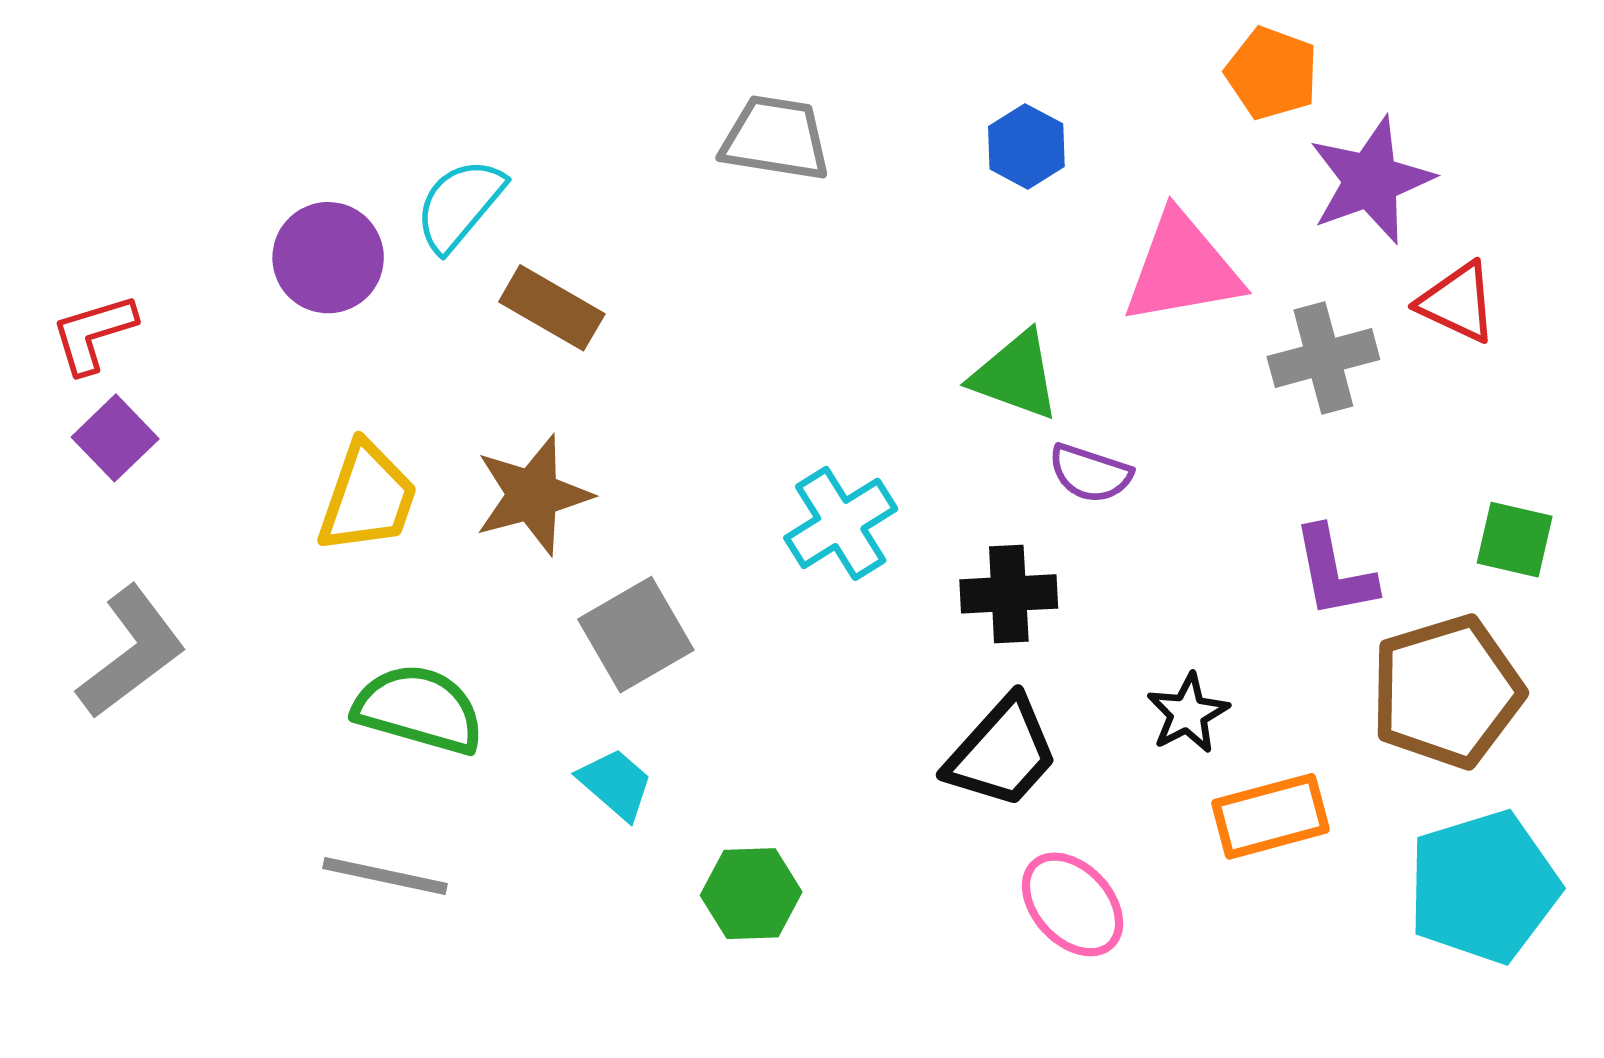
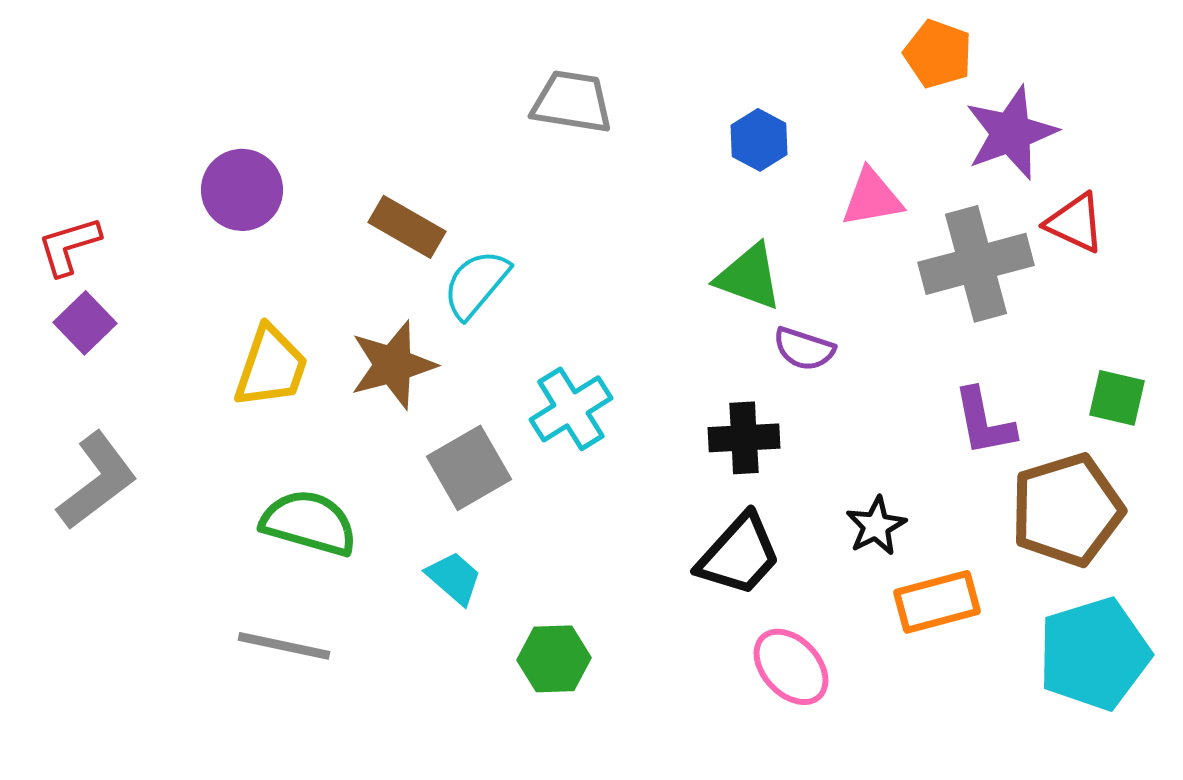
blue hexagon: (1026, 146) -> (759, 140), moved
cyan semicircle: (460, 205) -> (476, 284), moved
pink triangle: (1182, 268) -> (872, 198), size x0.7
gray cross: (1323, 358) -> (976, 264), size x1.4
cyan cross: (841, 523) -> (571, 409), moved

